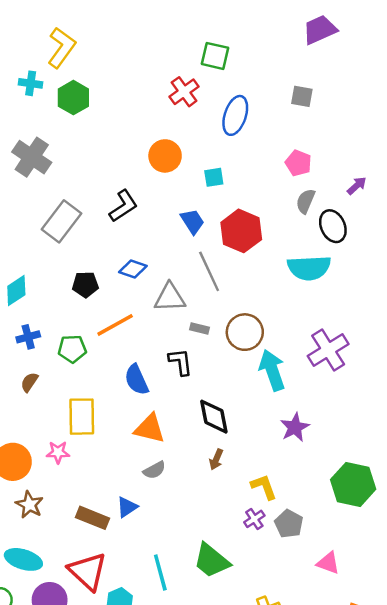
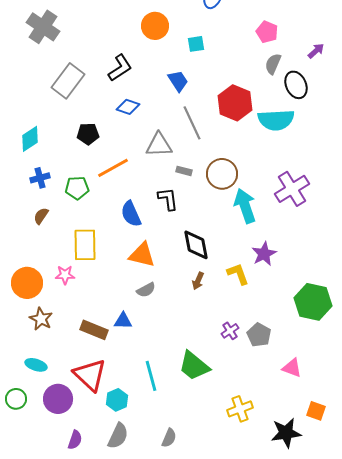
red hexagon: (241, 231) -> (235, 103), moved
blue diamond: (133, 269) -> (128, 107), moved
yellow L-shape: (264, 487) -> (238, 274), moved
blue triangle: (127, 507) -> (123, 321), turned 36
cyan ellipse: (23, 559) -> (36, 365), size x0.7

